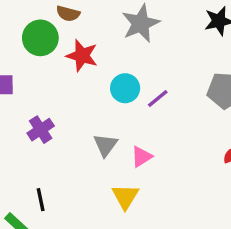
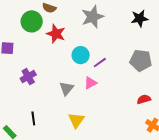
pink triangle: (142, 157) -> (90, 83), moved
black line: (41, 200) -> (33, 118), moved

